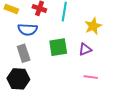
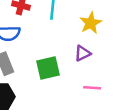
green square: (58, 47) -> (48, 68), moved

